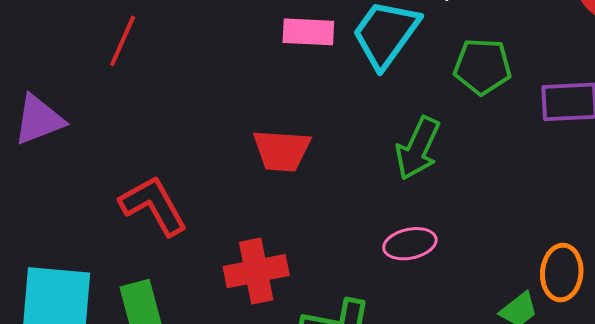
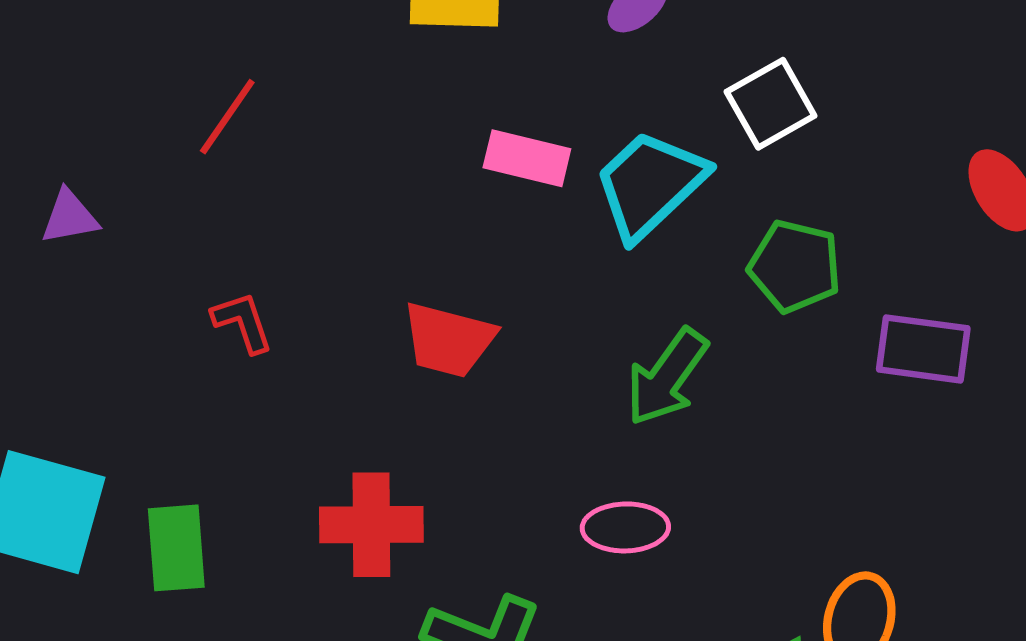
purple triangle: (39, 120) -> (70, 217), size x0.7
red L-shape: (153, 206) -> (243, 322), moved, size x0.6

